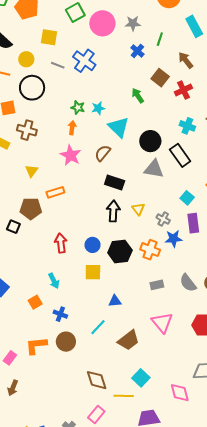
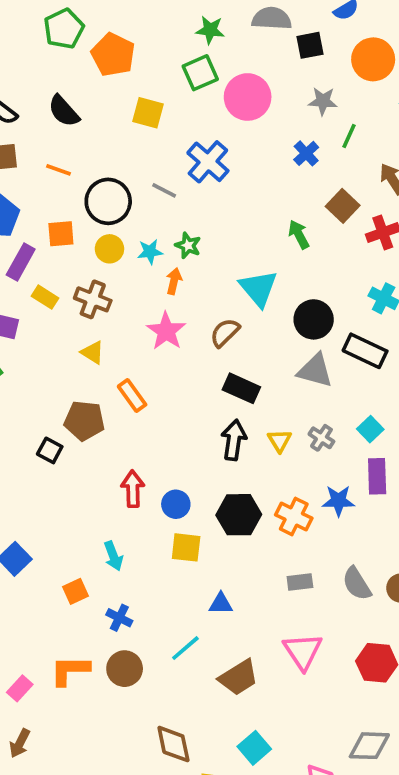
gray star: (133, 23) -> (323, 101), moved
yellow circle: (26, 59) -> (109, 249), moved
gray line: (58, 65) -> (164, 190), moved
cyan star: (98, 108) -> (150, 252), moved
brown cross: (27, 130) -> (93, 299), moved
black rectangle: (180, 155) -> (365, 351), turned -35
yellow triangle: (32, 171) -> (93, 352), turned -40
orange rectangle: (55, 192) -> (132, 396), turned 66
gray cross: (163, 219) -> (321, 438), moved
blue circle: (93, 245) -> (176, 504), moved

